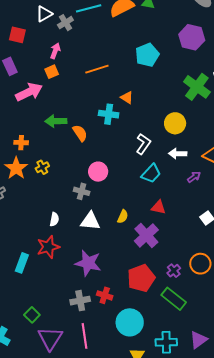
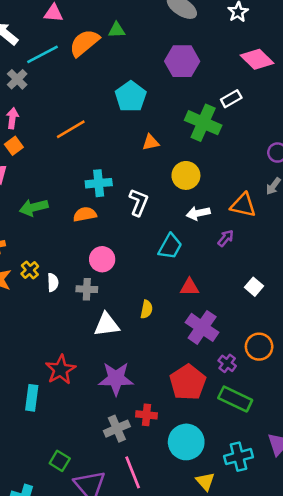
orange triangle: (127, 98) -> (151, 142), moved, turned -32
orange semicircle: (80, 133) -> (85, 214), moved, turned -54
white L-shape: (143, 144) -> (138, 202), moved
white semicircle: (54, 219) -> (53, 282), moved
purple cross: (146, 235) -> (202, 327), moved

